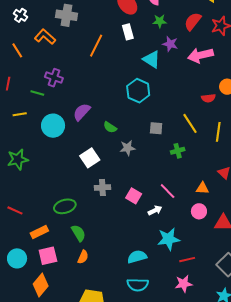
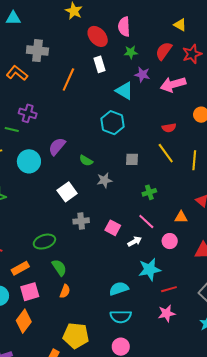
red semicircle: (208, 98) -> (169, 128), moved
green cross: (178, 151) -> (149, 192), moved
pink circle: (199, 211) -> (170, 241), moved

